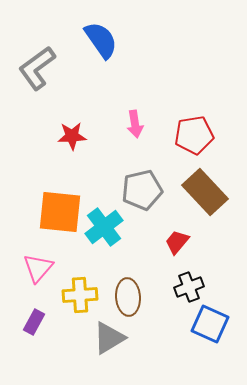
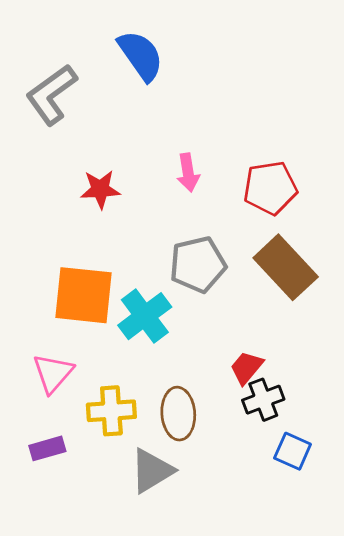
red trapezoid: (177, 242) -> (247, 368), moved
purple rectangle: (34, 322) -> (47, 448), turned 45
blue square: (210, 324) -> (293, 451), size x0.7

